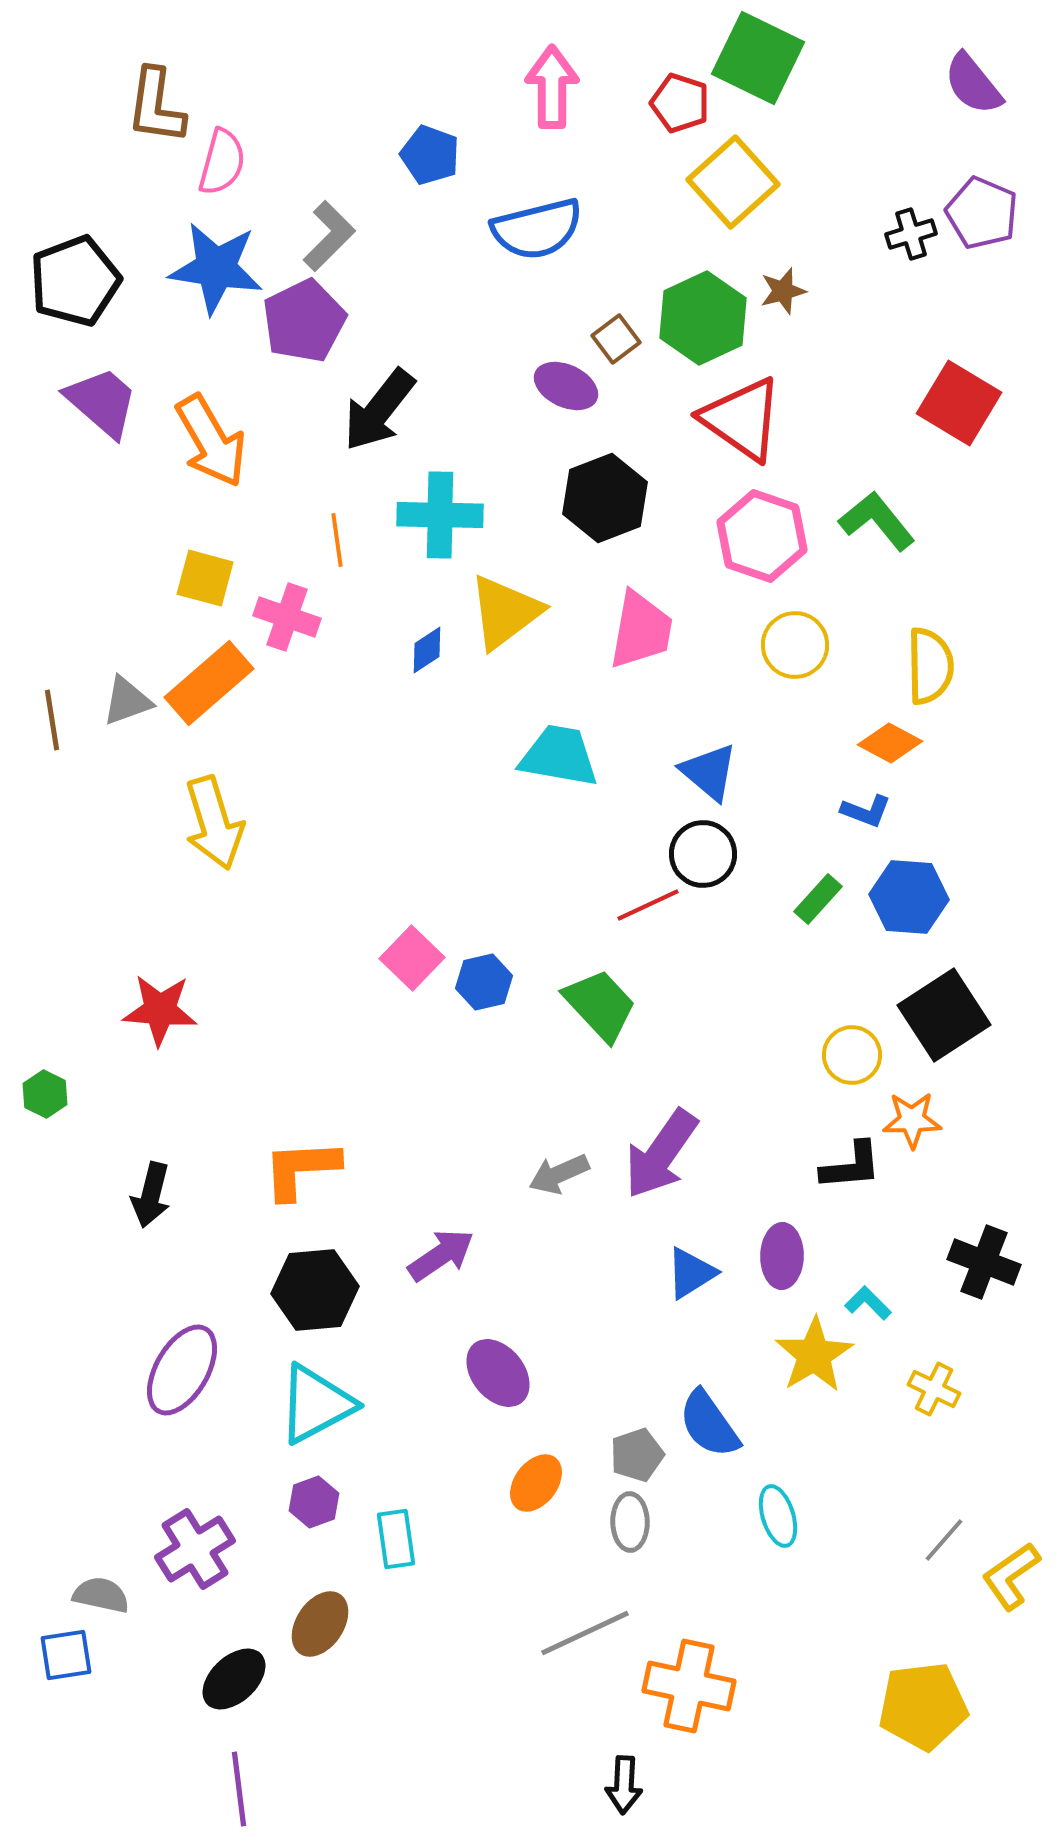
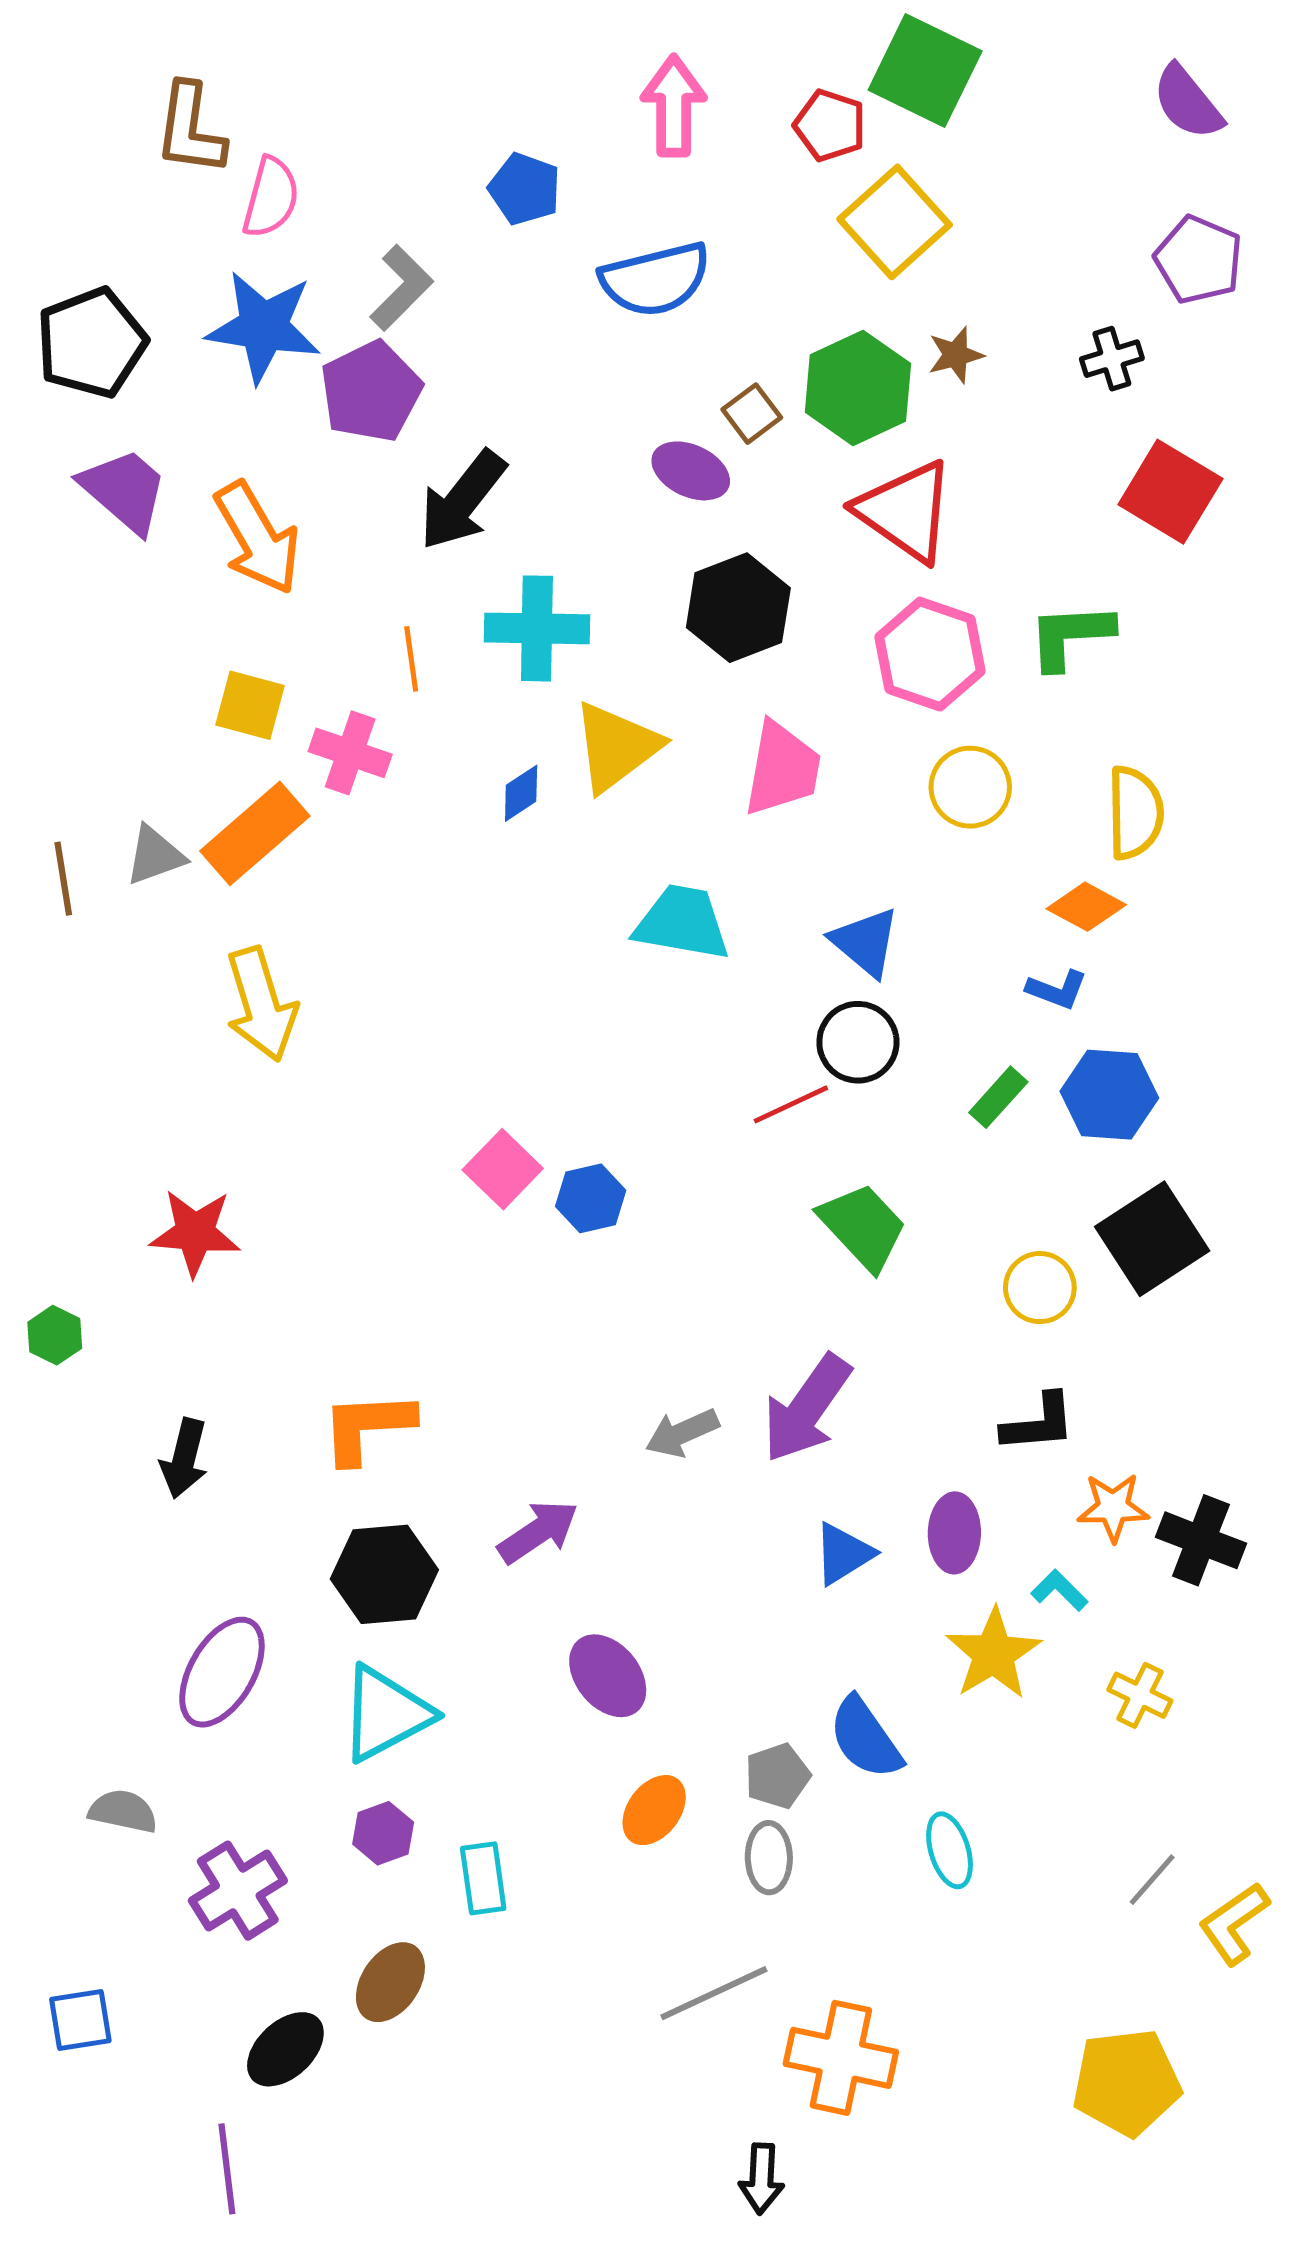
black cross: (911, 234) -> (1112, 359), moved
green L-shape: (877, 521) -> (1070, 636), turned -54
green trapezoid: (600, 1005) -> (863, 1227), moved
orange star: (912, 1120) -> (1113, 1507), moved
gray semicircle: (101, 1595) -> (123, 1811), moved
purple line: (239, 1789) -> (227, 2169), moved

